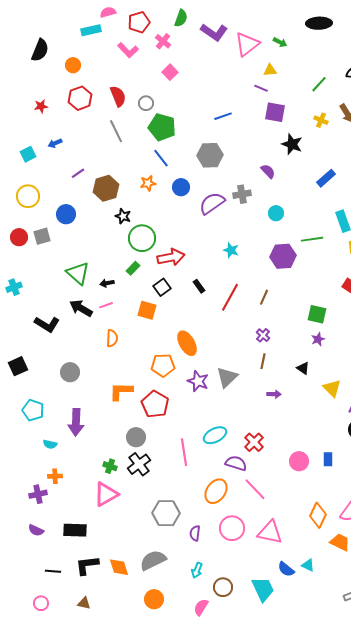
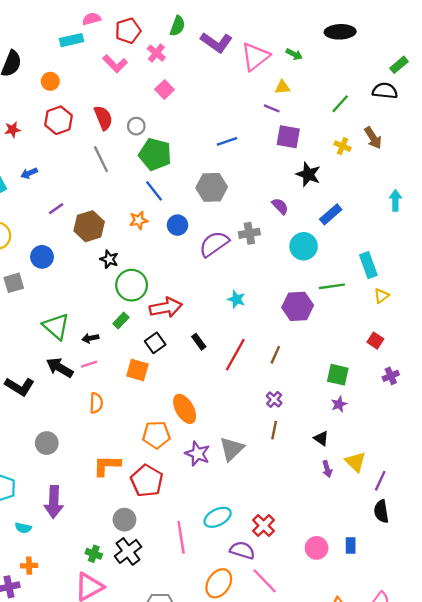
blue rectangle: (326, 178) -> (331, 214), moved
cyan circle: (276, 213) -> (304, 246), moved, size x1.5
purple arrow: (274, 394) -> (327, 469), moved, turned 72

